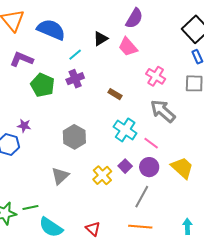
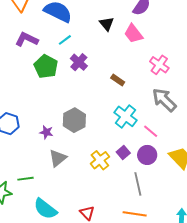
black triangle: (101, 39) -> (107, 24), turned -42
cyan line: (75, 55) -> (65, 40), moved
purple cross: (75, 79) -> (79, 62), turned -30
purple star: (24, 126) -> (46, 132), moved
gray line: (142, 197) -> (138, 184), turned -45
green line: (30, 207) -> (25, 179), moved

